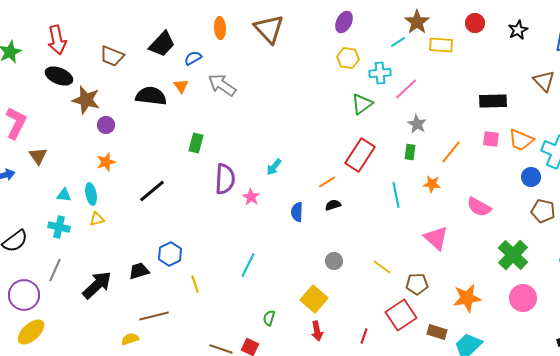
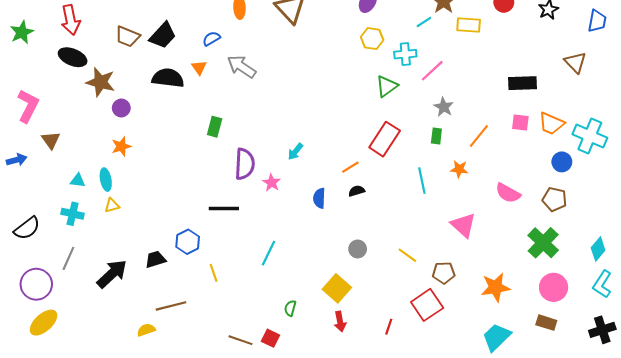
black trapezoid: (162, 44) -> (163, 35), moved
black line: (152, 191) -> (224, 209), moved, turned 40
brown pentagon: (543, 211) -> (555, 199), moved
brown rectangle: (437, 332) -> (546, 323), moved

